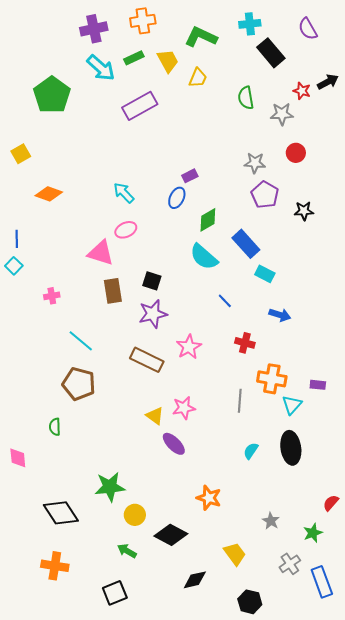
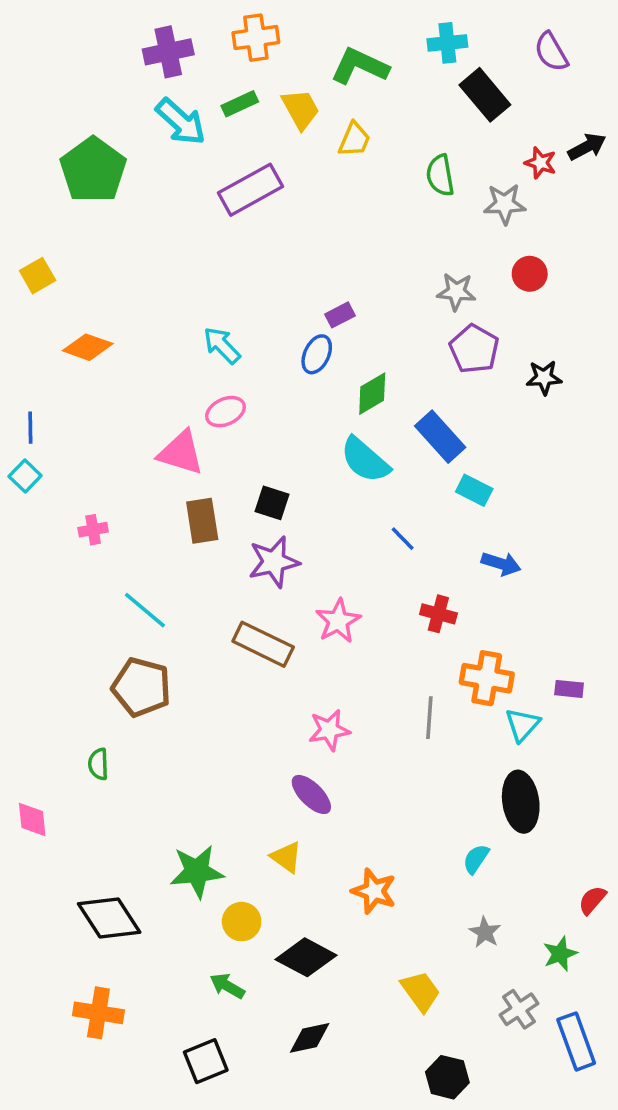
yellow triangle: (155, 416) -> (286, 857), moved
cyan semicircle: (251, 451) -> (476, 859), moved
black diamond: (195, 580) -> (310, 1038), moved

